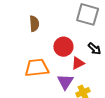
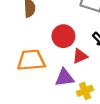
purple triangle: (65, 82) -> (64, 78), turned 48

